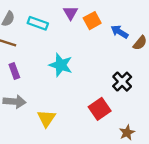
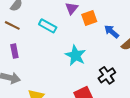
cyan rectangle: (38, 23) -> (48, 26), moved
cyan star: (61, 65) -> (75, 55), moved

